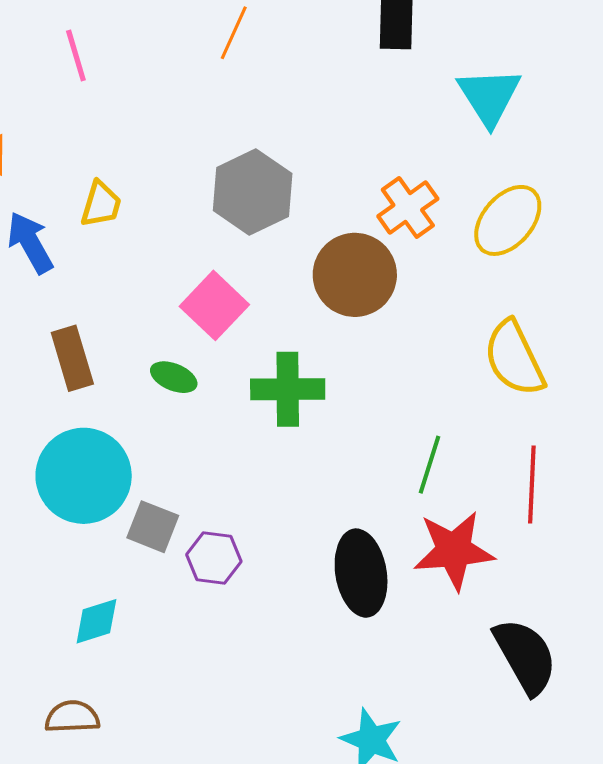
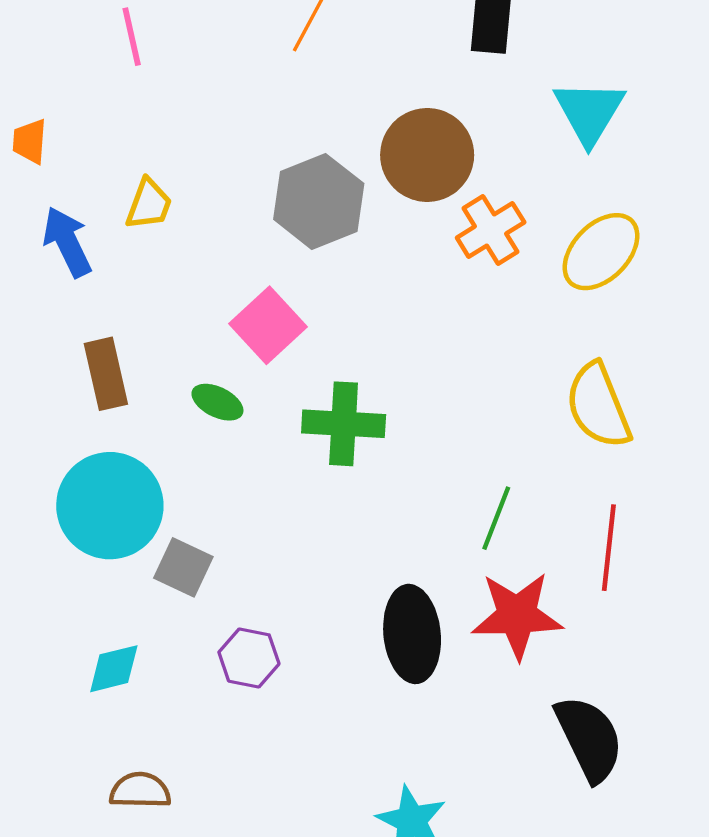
brown circle: (355, 275) -> (427, 155), moved
purple hexagon: (214, 558) -> (249, 658), moved
brown semicircle: (72, 717) -> (140, 790), moved

